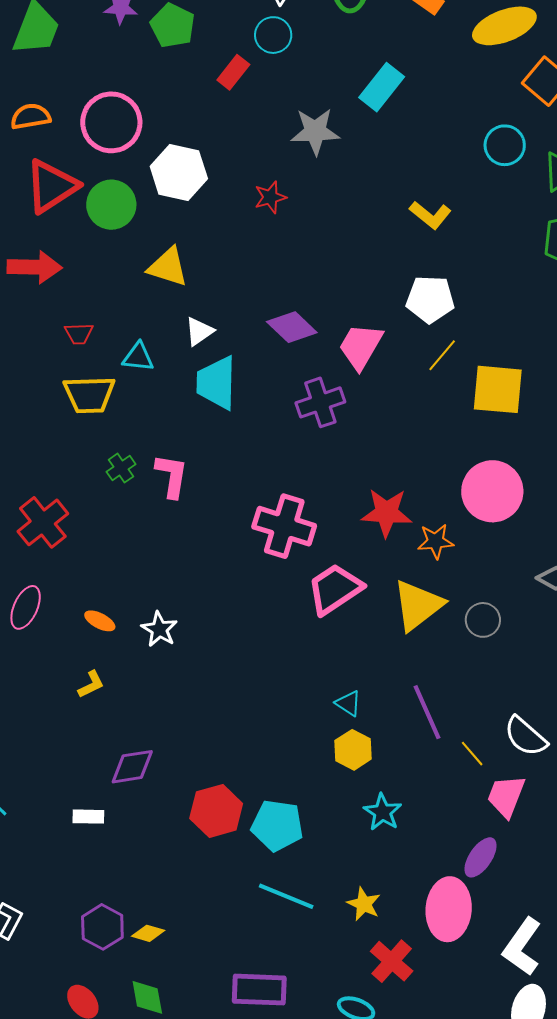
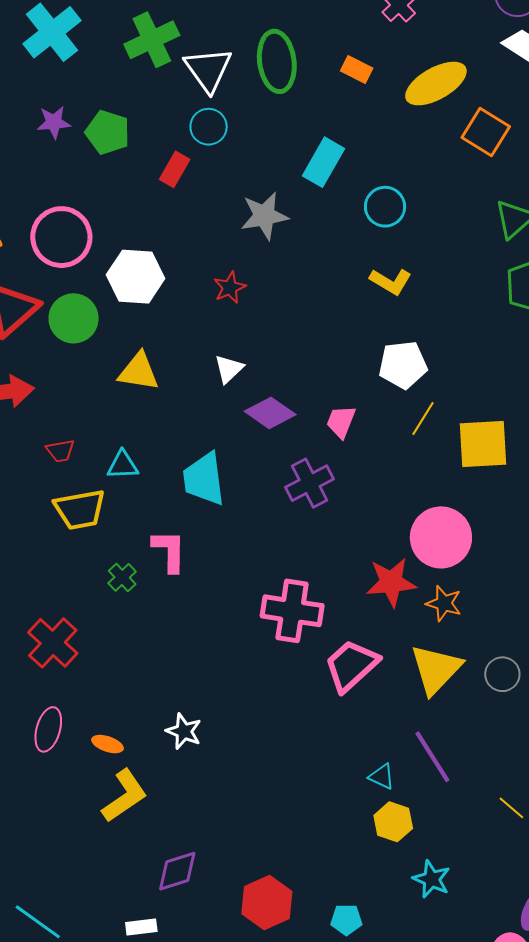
cyan circle: (505, 145) -> (385, 207), moved
white triangle: (199, 331) -> (229, 369), moved
pink trapezoid: (361, 346) -> (341, 422), size x0.7
pink L-shape: (172, 476) -> (169, 551), moved
pink circle: (492, 491) -> (441, 537), moved
orange star: (436, 541) -> (444, 603), turned 30
orange ellipse: (100, 621) -> (108, 744), moved
yellow L-shape: (91, 684) -> (124, 796), size x1.8
purple line: (427, 712) -> (432, 757), moved
cyan pentagon: (277, 825) -> (346, 920), moved, size x0.6

